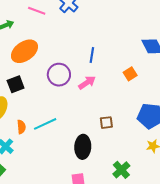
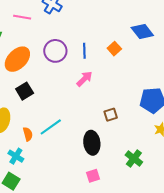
orange square: (130, 74) -> (114, 49), moved
purple circle: (59, 75) -> (55, 51), moved
black square: (16, 84) -> (25, 91), moved

